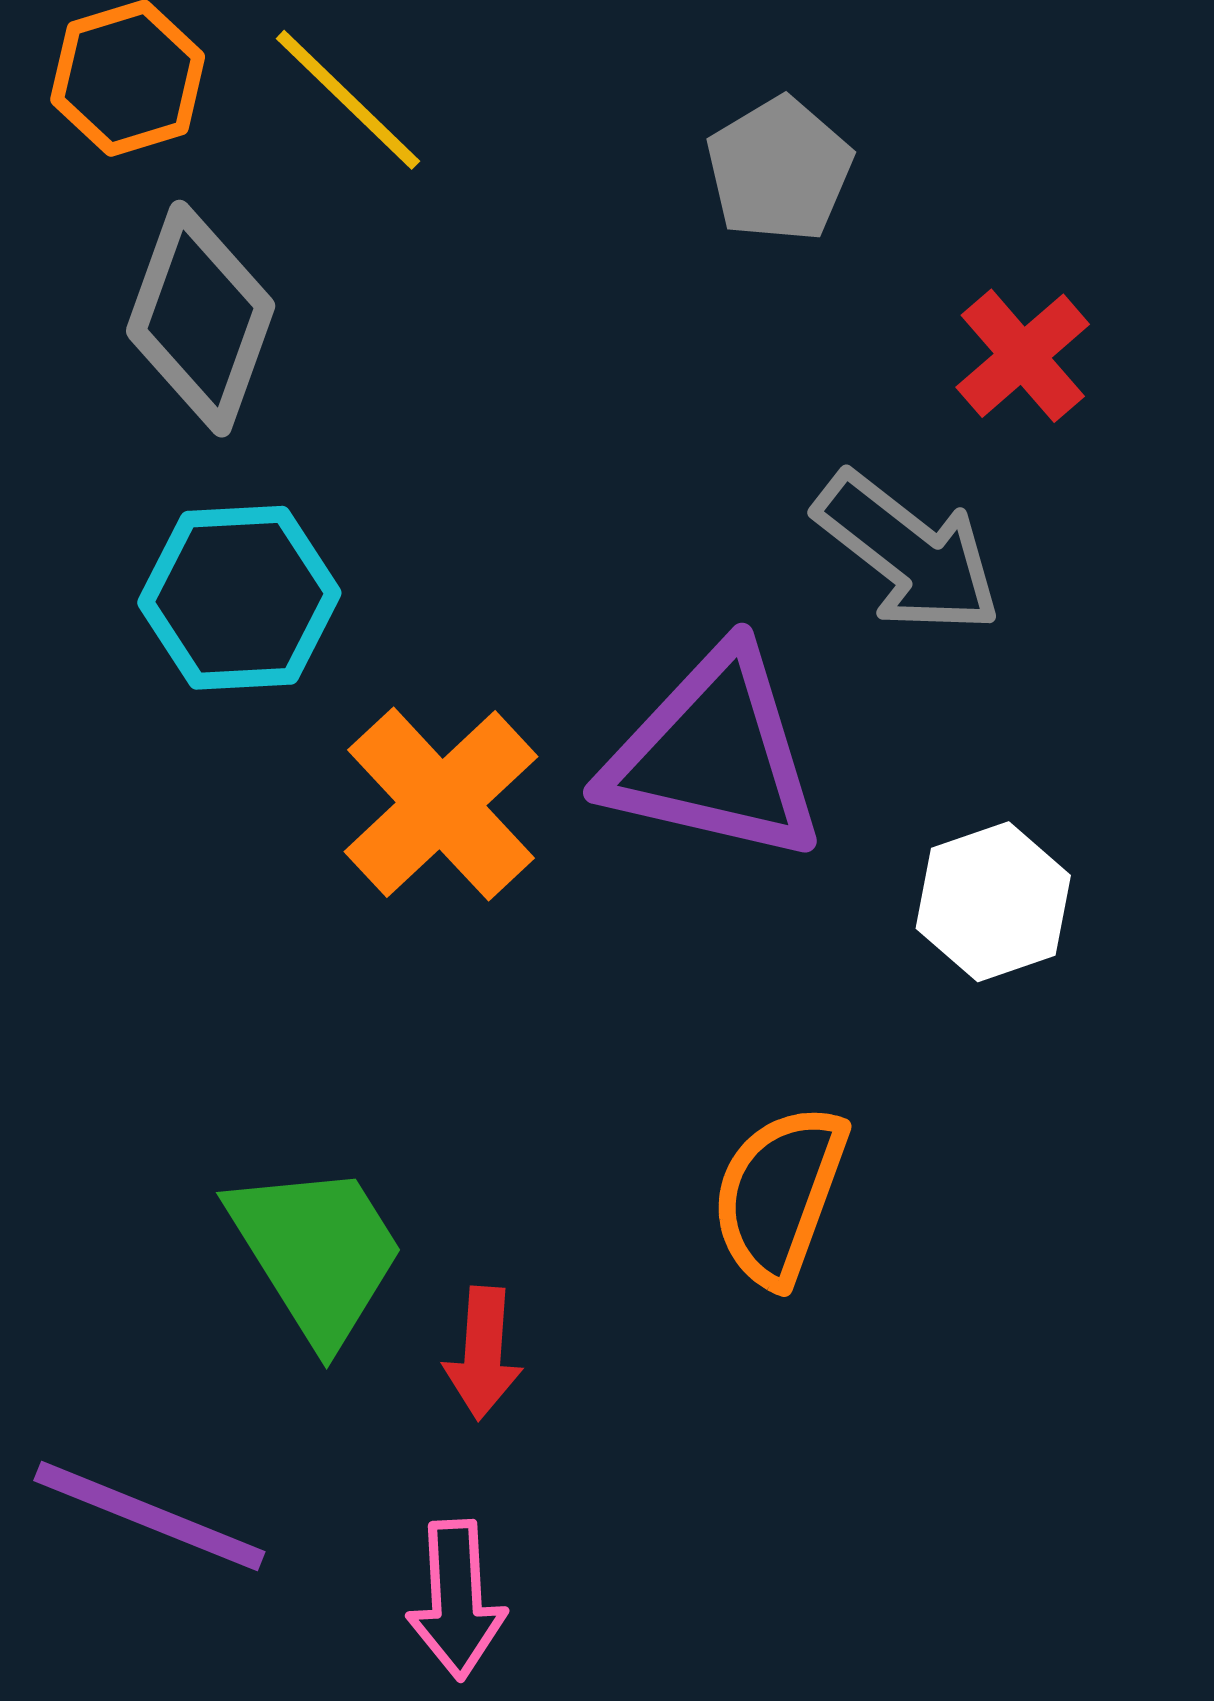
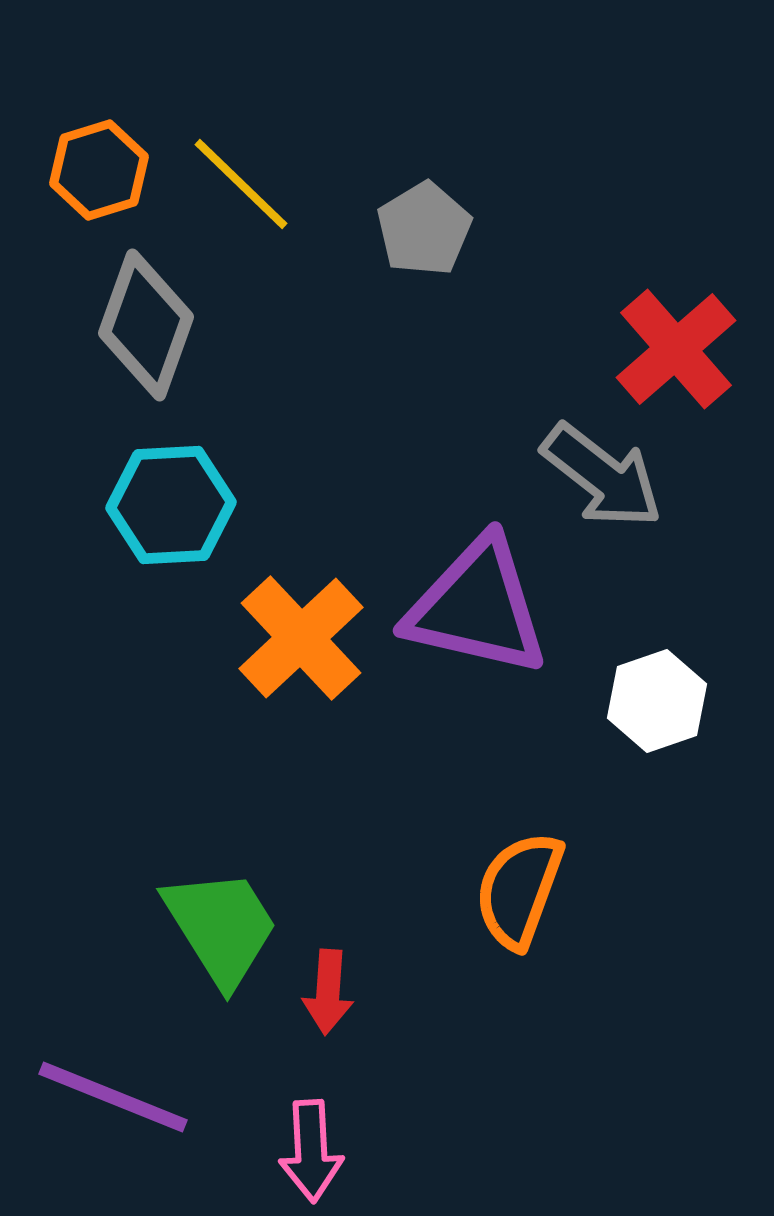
gray pentagon: (779, 170) -> (424, 229), moved
red cross: (1023, 356) -> (676, 349), size x1.4

